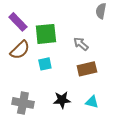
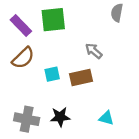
green square: (46, 34) -> (53, 20), moved
brown rectangle: (87, 69) -> (81, 78), moved
black star: (62, 100) -> (60, 117), moved

